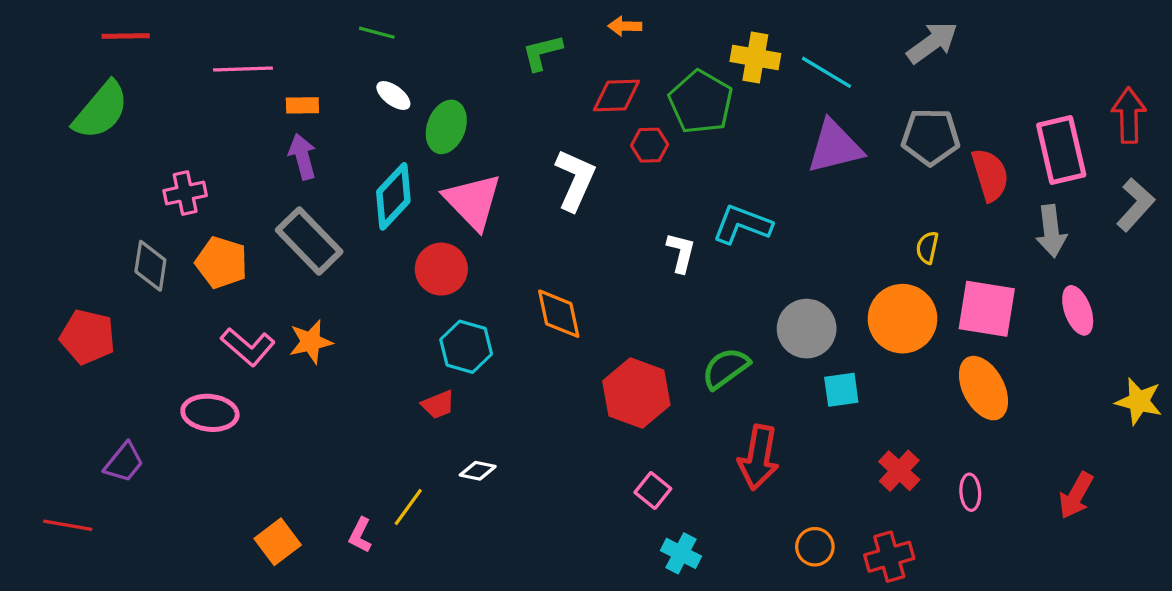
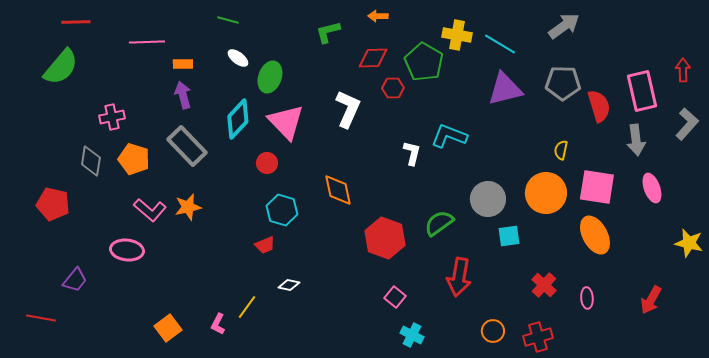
red arrow: (1129, 115) -> (683, 70), size x0.7
red circle: (441, 269) -> (267, 163), size x0.7

